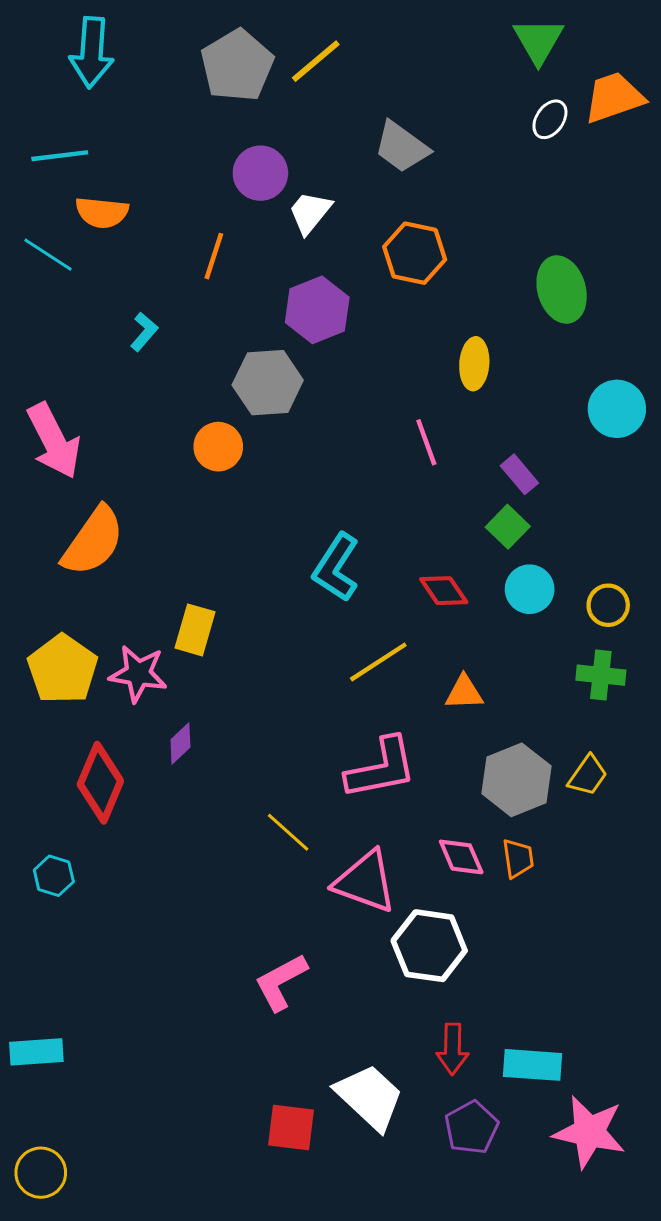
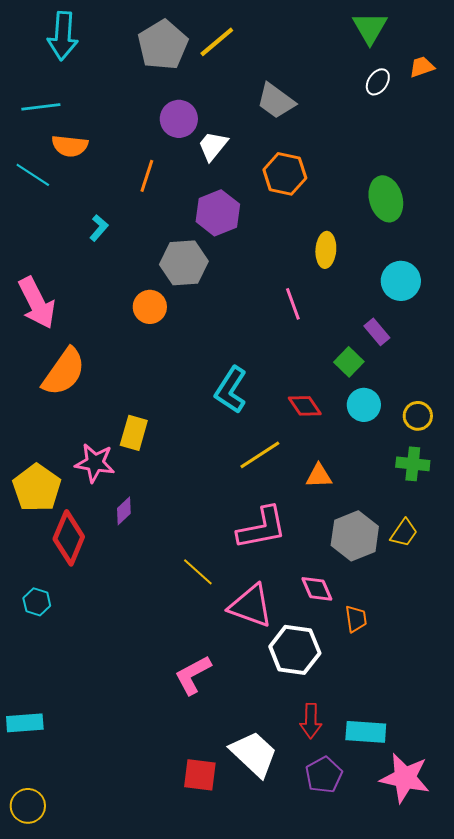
orange trapezoid: (614, 97) -> (422, 67), size x0.6
cyan circle: (617, 409) -> (401, 281), moved
purple rectangle: (519, 474) -> (377, 332), moved
yellow pentagon: (63, 669) -> (37, 488), moved
orange trapezoid: (518, 858) -> (356, 619), moved

